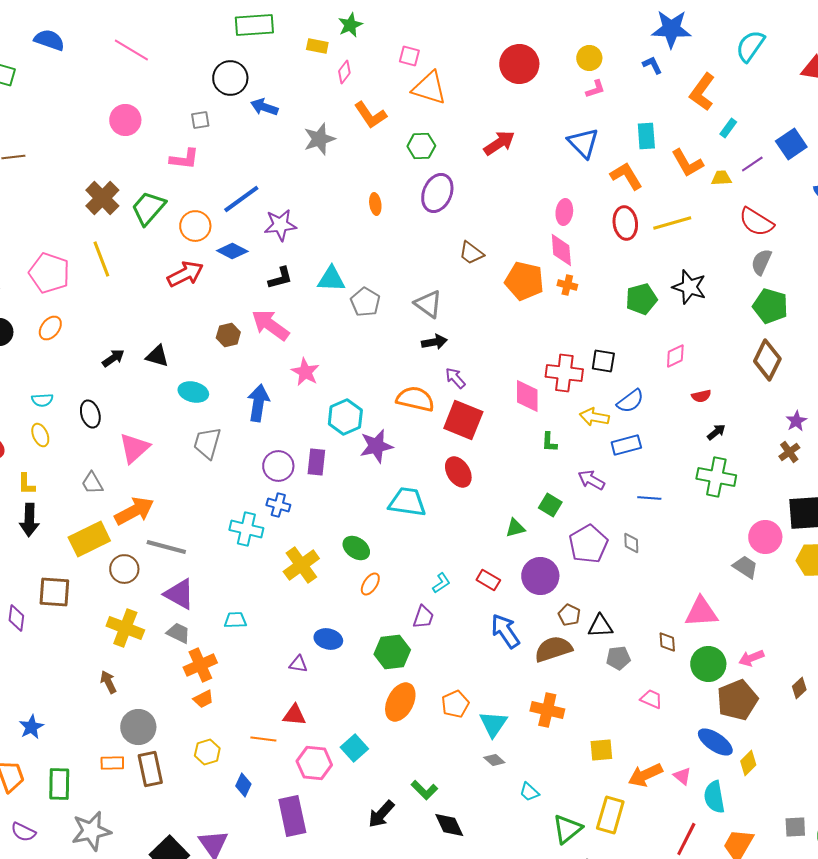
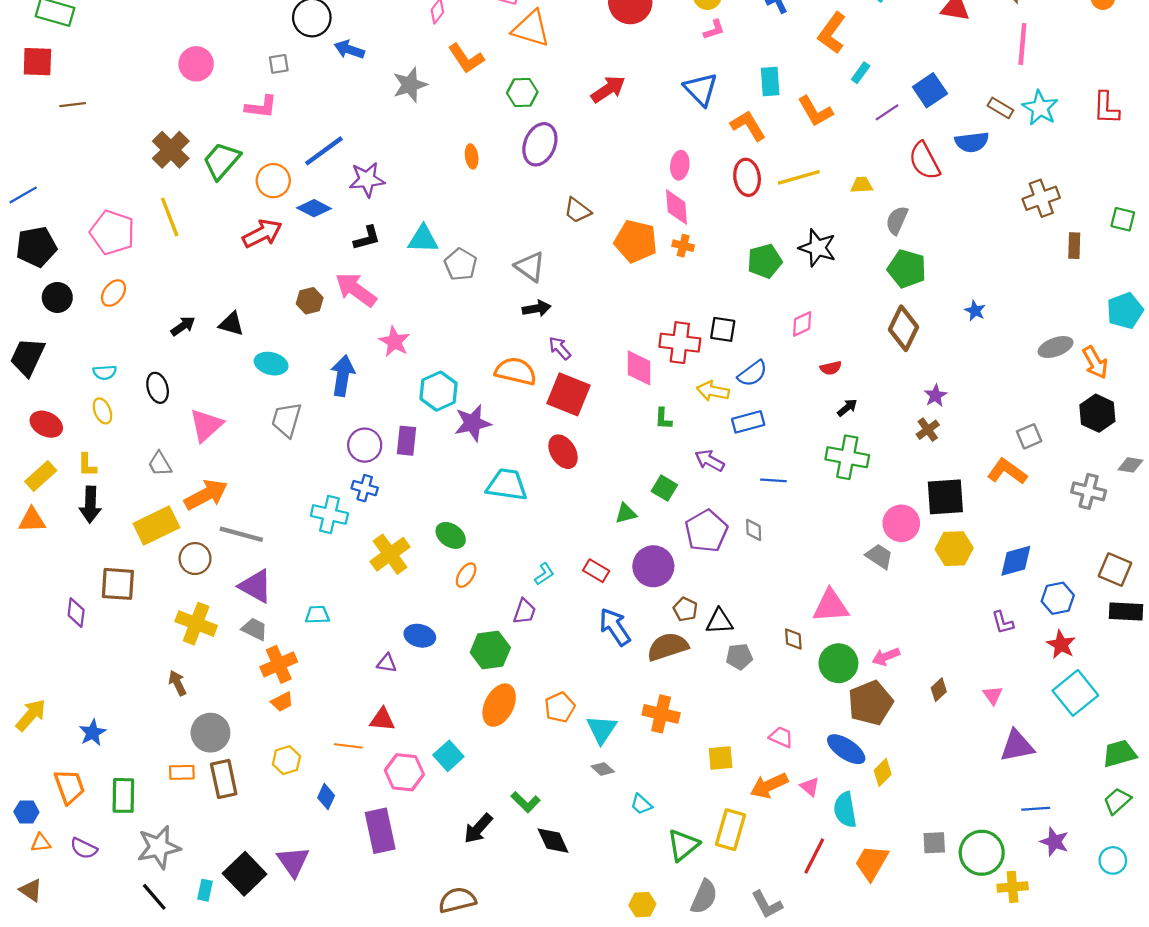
yellow trapezoid: (721, 178) -> (862, 185), moved
red semicircle: (756, 222) -> (924, 161), moved, turned 30
pink trapezoid: (651, 699) -> (781, 737), moved

